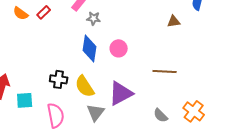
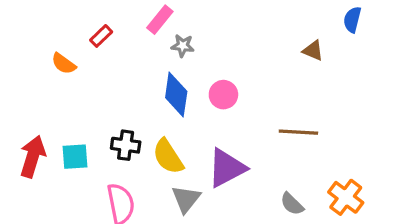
orange semicircle: (21, 13) -> (64, 64), moved
brown triangle: (174, 21) -> (313, 51), turned 32
cyan square: (25, 100) -> (75, 157), moved

